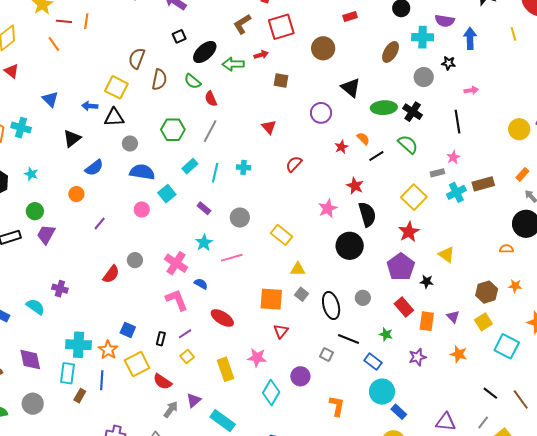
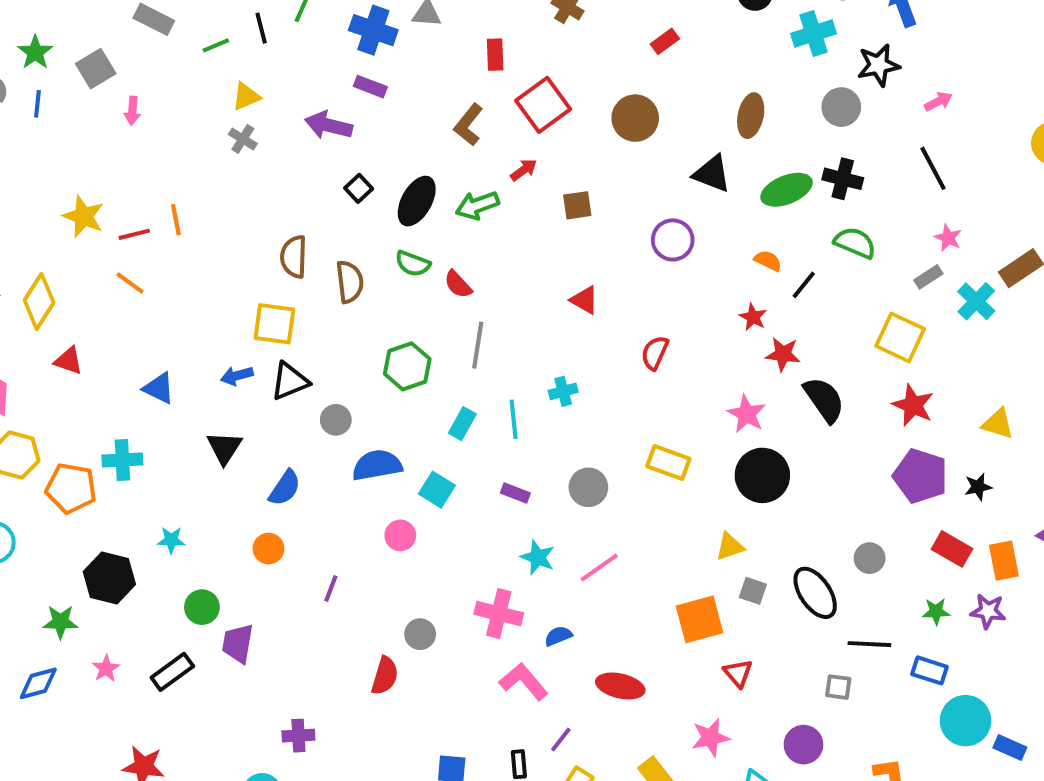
brown ellipse: (391, 52) -> (751, 116), moved
black star: (448, 63) -> (879, 65), size x1.5
red star: (341, 147) -> (753, 317), moved
yellow rectangle: (281, 235) -> (668, 462), moved
black circle: (350, 246) -> (762, 475), moved
blue semicircle: (201, 284) -> (558, 636), turned -32
purple star: (417, 357) -> (988, 611), moved, turned -30

